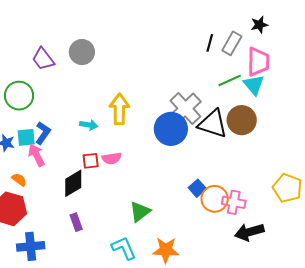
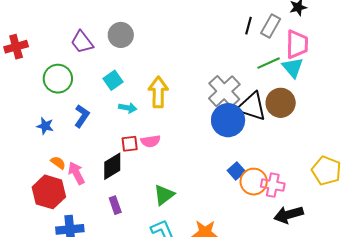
blue circle: (171, 129) -> (228, 120), moved
cyan square: (26, 137) -> (113, 80), moved, turned -30
pink arrow: (36, 155) -> (76, 173), moved
green triangle: (140, 212) -> (164, 195), moved

